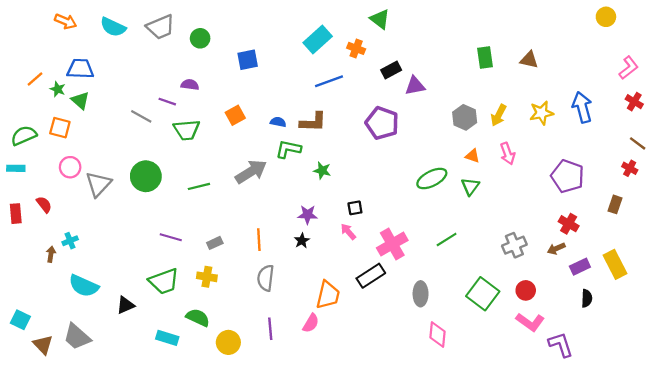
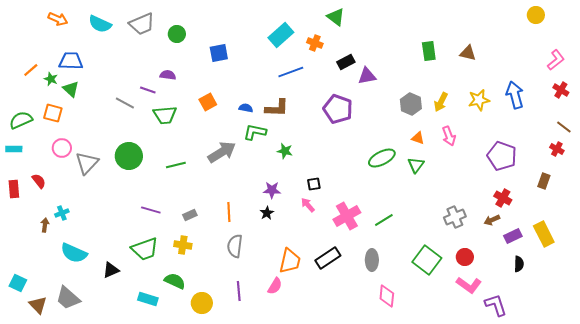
green line: (447, 240) -> (384, 220), moved
black rectangle: (371, 276) -> (328, 258), moved

